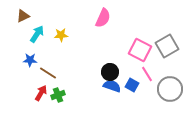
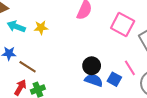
cyan arrow: (37, 34) -> (16, 26), turned -102
pink square: (140, 50) -> (123, 24), moved

